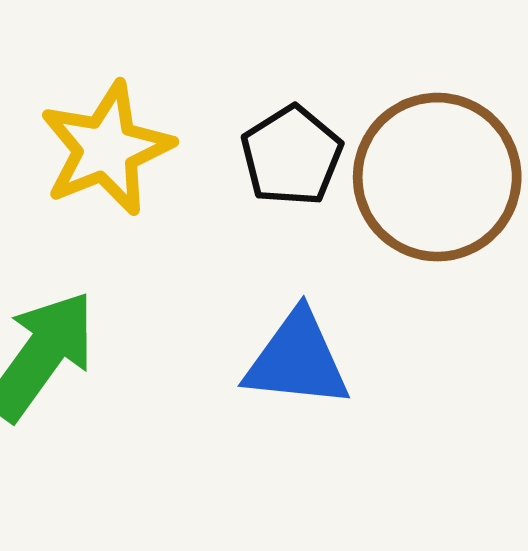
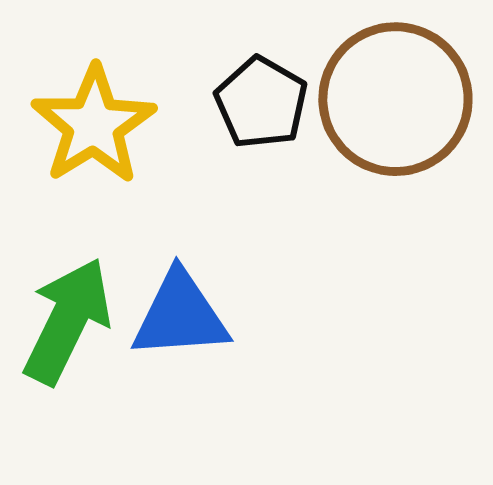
blue triangle: (297, 360) -> (180, 315), moved

